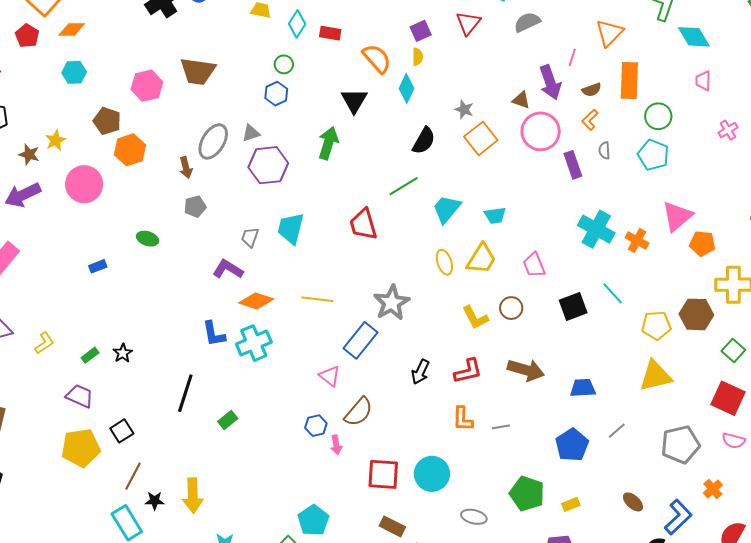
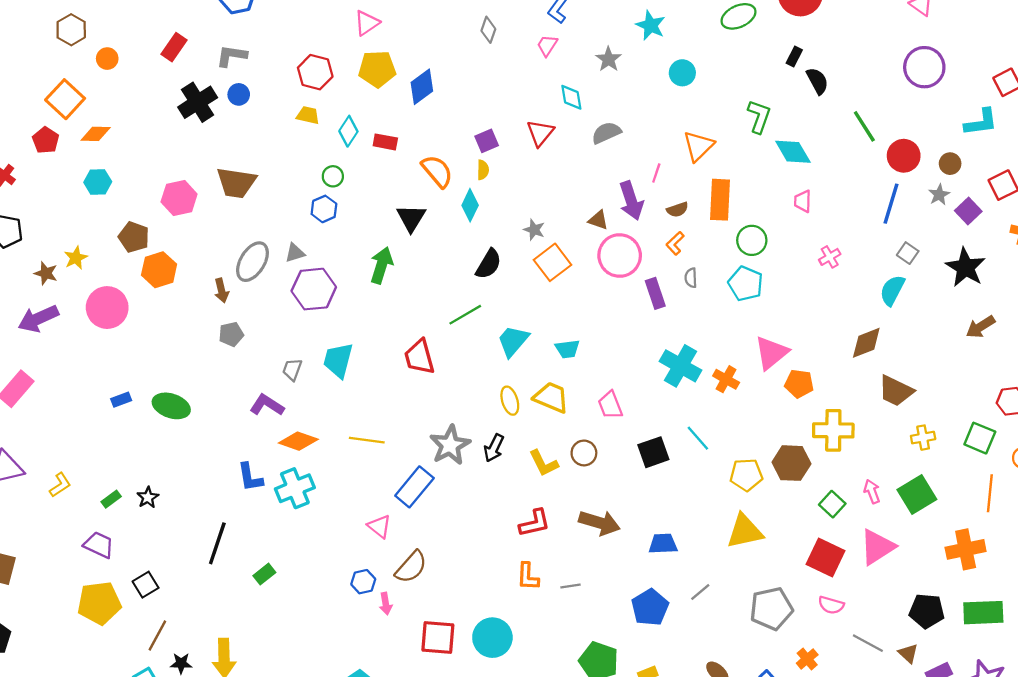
green ellipse: (148, 239) -> (171, 406), moved, size x1.5
yellow trapezoid: (481, 259) -> (551, 397), turned -100
black arrow: (420, 372) -> (494, 448), moved

